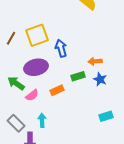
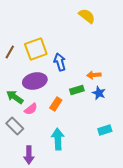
orange rectangle: (57, 90) -> (56, 104), turned -32
cyan arrow: (42, 120) -> (58, 139), moved, size x1.5
gray rectangle: (16, 123) -> (15, 126), moved

